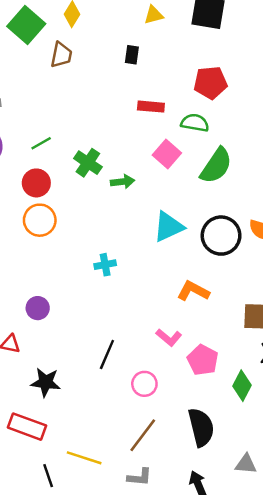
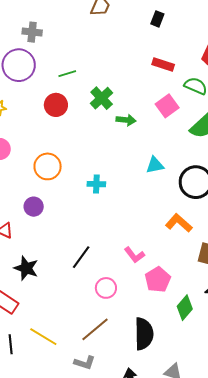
orange circle: (40, 220) -> (48, 166), moved
cyan triangle: (169, 227) -> (155, 165), size x0.7
orange L-shape: (193, 291) -> (179, 223), moved

